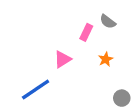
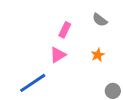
pink rectangle: (86, 32) -> (65, 30), moved

